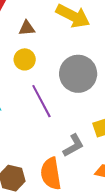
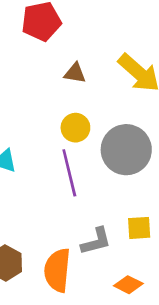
yellow circle: (25, 59) -> (75, 128), moved

